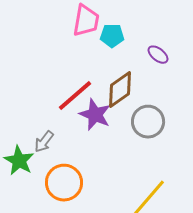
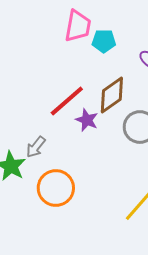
purple star: (95, 115) -> (87, 120), size x0.7

